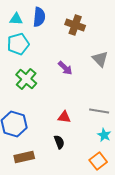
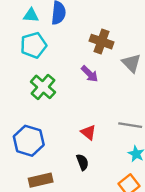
brown cross: (75, 25) -> (102, 42), moved
red triangle: (64, 117) -> (88, 132), turned 32

